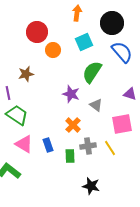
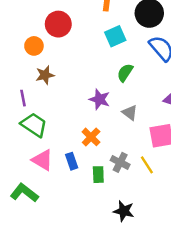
orange circle: (53, 50) -> (34, 46), moved
green semicircle: (92, 72) -> (125, 73), size x0.7
orange cross: (73, 125) -> (91, 137), moved
gray cross: (88, 146) -> (120, 162), turned 35

